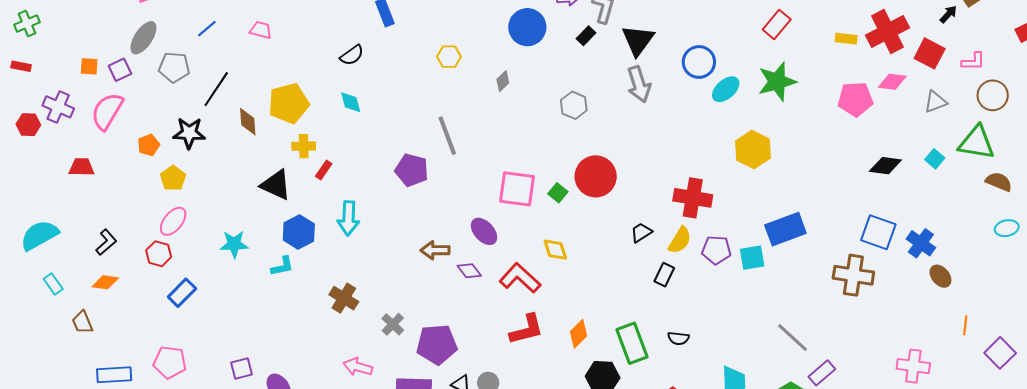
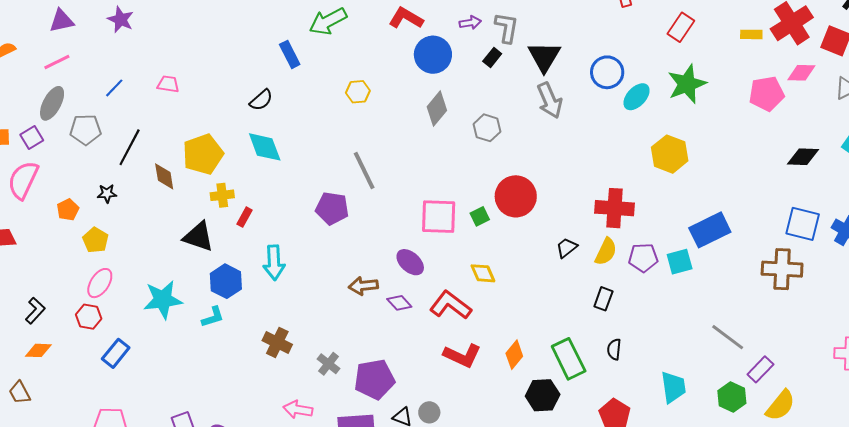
gray diamond: (503, 81) -> (437, 109), moved, size x1.6
cyan diamond: (351, 102) -> (265, 147), size x1.5
black star: (189, 133) -> (107, 194), size x0.6
green square: (558, 193) -> (480, 216), turned 30
cyan star: (234, 244) -> (163, 300), size x1.4
black rectangle: (664, 275) -> (603, 299), moved
red L-shape: (527, 329) -> (462, 356), turned 45
black semicircle: (678, 338) -> (614, 349), turned 95

